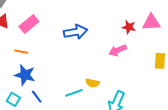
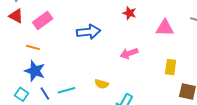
red star: (129, 27) -> (129, 13), moved
cyan line: (74, 93) -> (66, 90), moved

